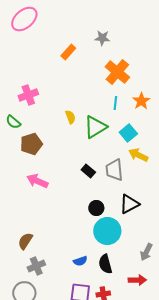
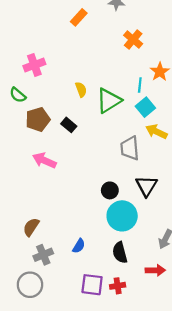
orange cross: (117, 72) -> (133, 40), size x0.7
cyan line: (115, 103) -> (140, 85), moved
black rectangle: (88, 171) -> (69, 125), moved
black triangle: (129, 204) -> (146, 186), turned -30
blue semicircle: (80, 261) -> (79, 246), moved, turned -40

